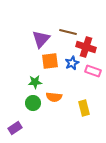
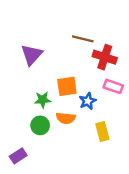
purple triangle: (41, 39) -> (32, 55), moved
orange square: (50, 61) -> (67, 86), moved
blue star: (72, 63) -> (88, 101), moved

